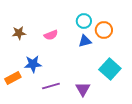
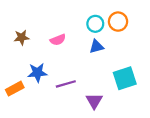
orange circle: (104, 30) -> (118, 22), moved
cyan square: (110, 69) -> (125, 78), turned 30
purple line: (51, 86) -> (66, 84), moved

